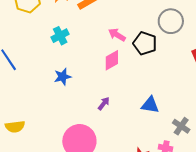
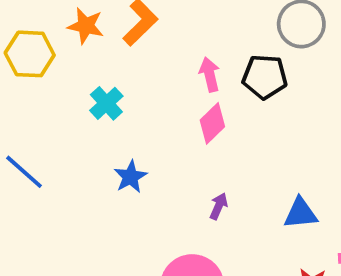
pink arrow: (117, 35) -> (210, 74), turned 60
blue triangle: (150, 105) -> (301, 213), moved

